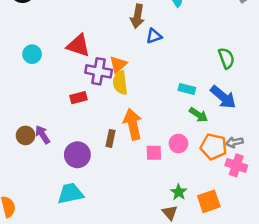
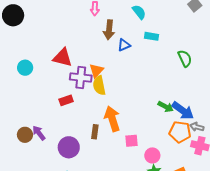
cyan rectangle: (187, 89) -> (151, 36), moved
blue arrow: (223, 97) -> (183, 111), moved
gray arrow: (234, 142) -> (197, 127), turned 32
pink circle: (178, 144) -> (152, 155), moved

